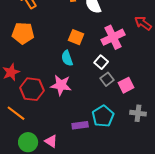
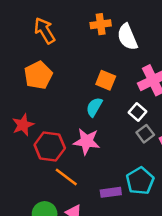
orange pentagon: (23, 33) -> (38, 75), turned -30
cyan semicircle: (67, 58) -> (94, 107), turned 49
orange line: (16, 113) -> (66, 177), moved

